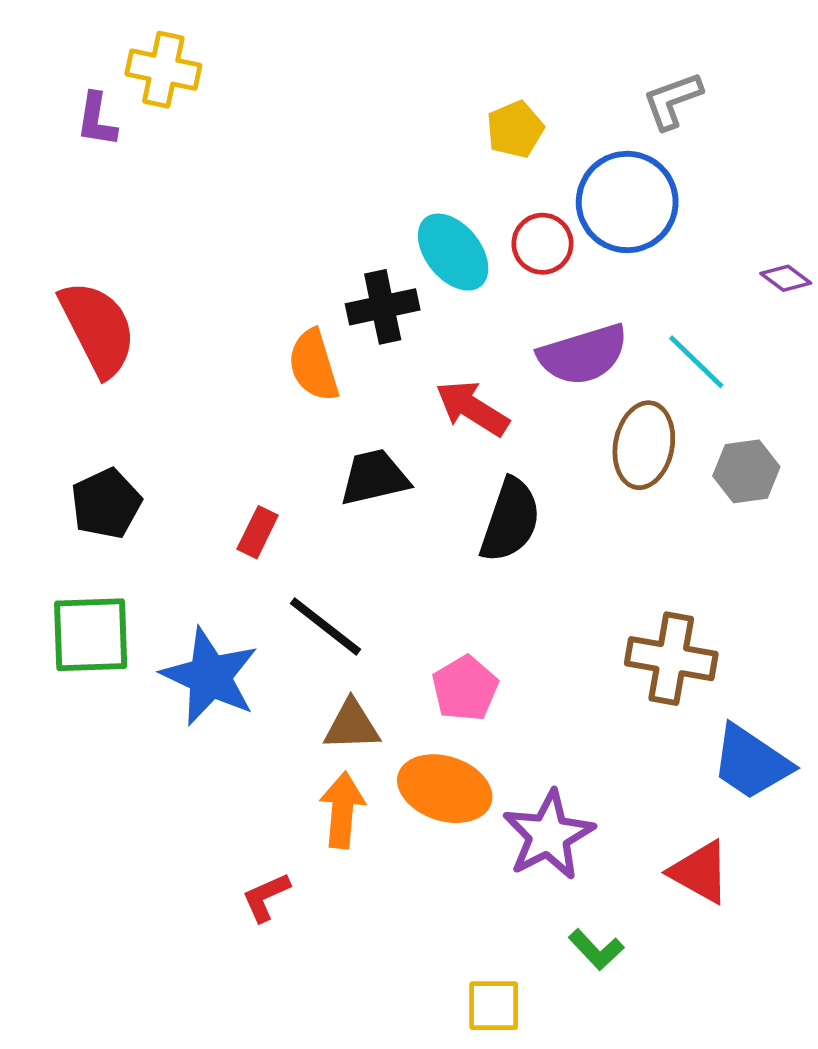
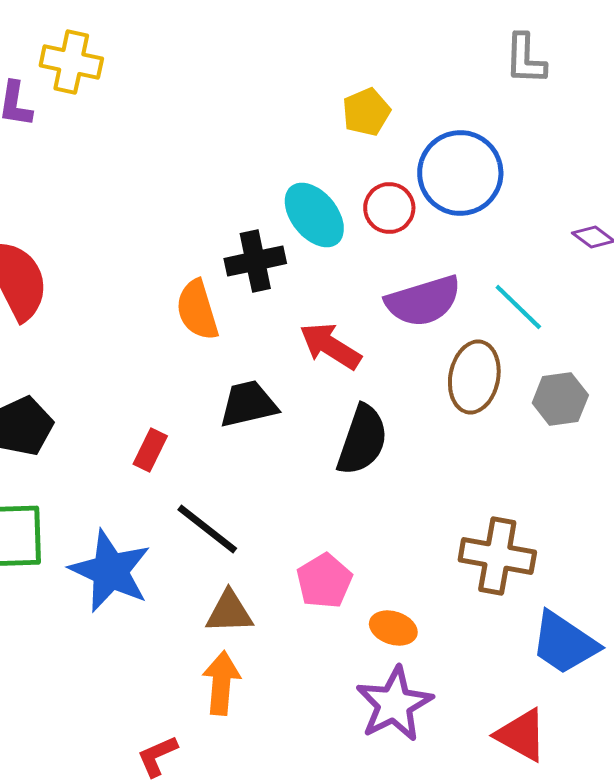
gray L-shape: (672, 101) -> (525, 59), moved, turned -68
orange ellipse: (445, 789) -> (393, 628), moved, size x0.6

